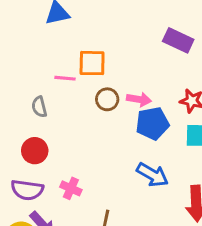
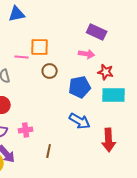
pink arrow: (139, 99) -> (87, 54), moved
pink cross: (71, 188) -> (26, 130), turned -32

